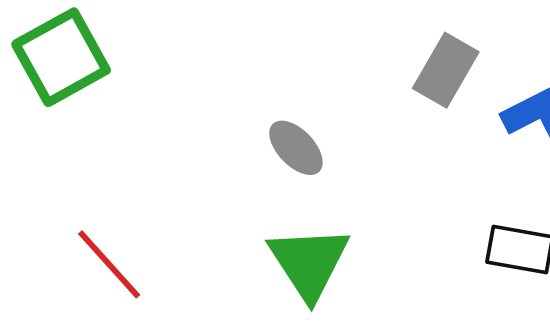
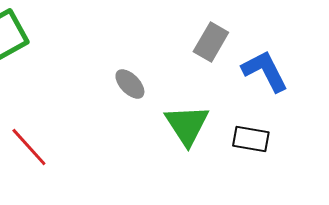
green triangle: (309, 262) -> (187, 125), moved

